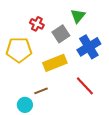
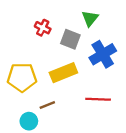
gray square: (61, 34) -> (70, 39), turned -36
yellow pentagon: (19, 50) -> (22, 77), moved
red line: (85, 86) -> (98, 99), turned -45

